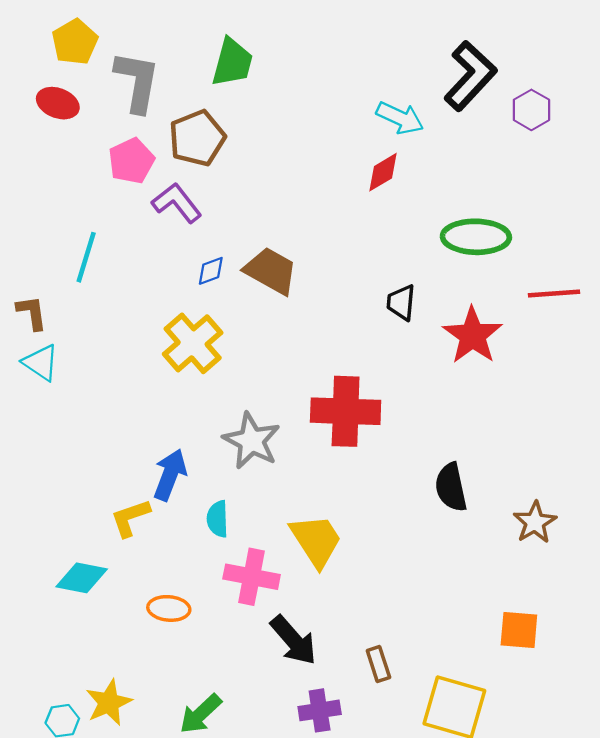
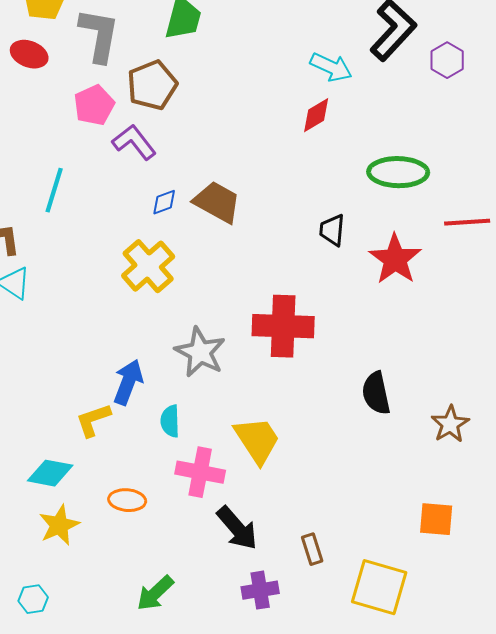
yellow star: (109, 703) -> (59, 525), moved

